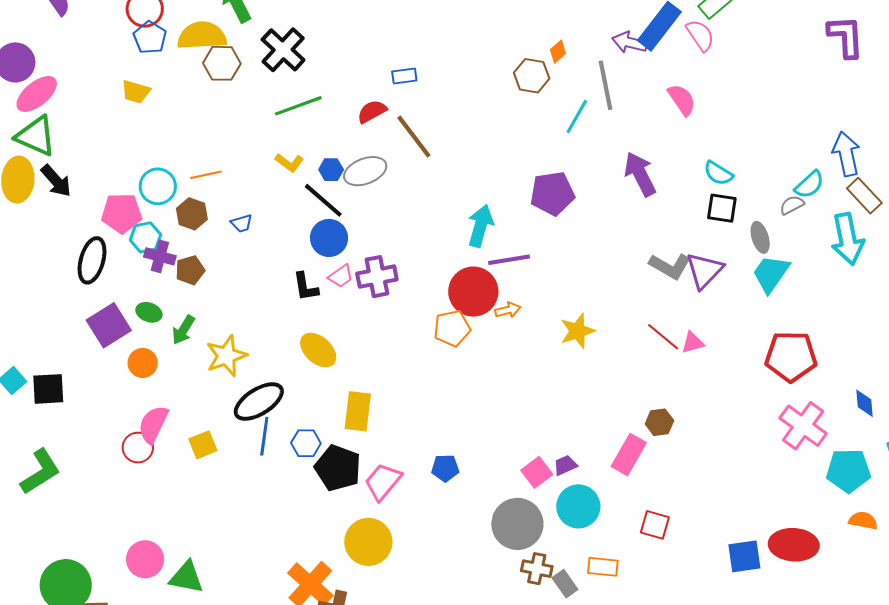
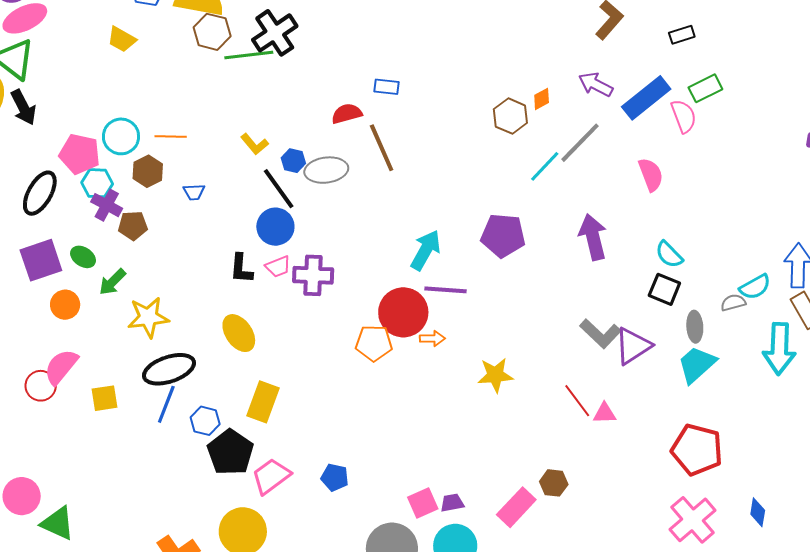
purple arrow: (629, 42) -> (596, 84), moved
gray line: (606, 85) -> (580, 143), turned 42
green line: (298, 106) -> (249, 55), moved

